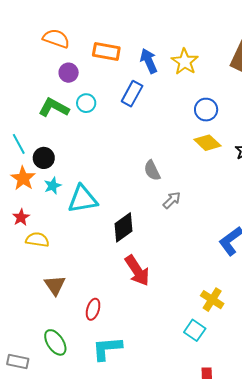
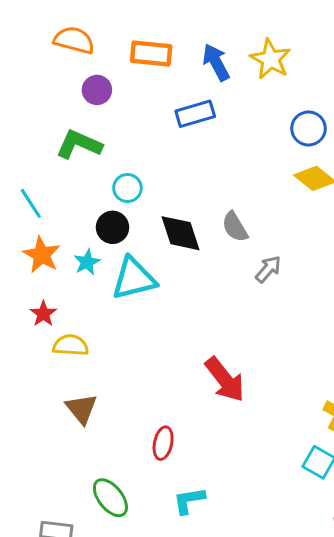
blue rectangle: (132, 94) -> (195, 114), turned 50
cyan circle: (86, 103) -> (127, 188), moved
black circle: (44, 158) -> (112, 227), moved
black diamond: (124, 227) -> (180, 233), moved, turned -68
brown triangle: (55, 285) -> (81, 409), moved
cyan L-shape: (107, 348) -> (189, 500), size x0.7

